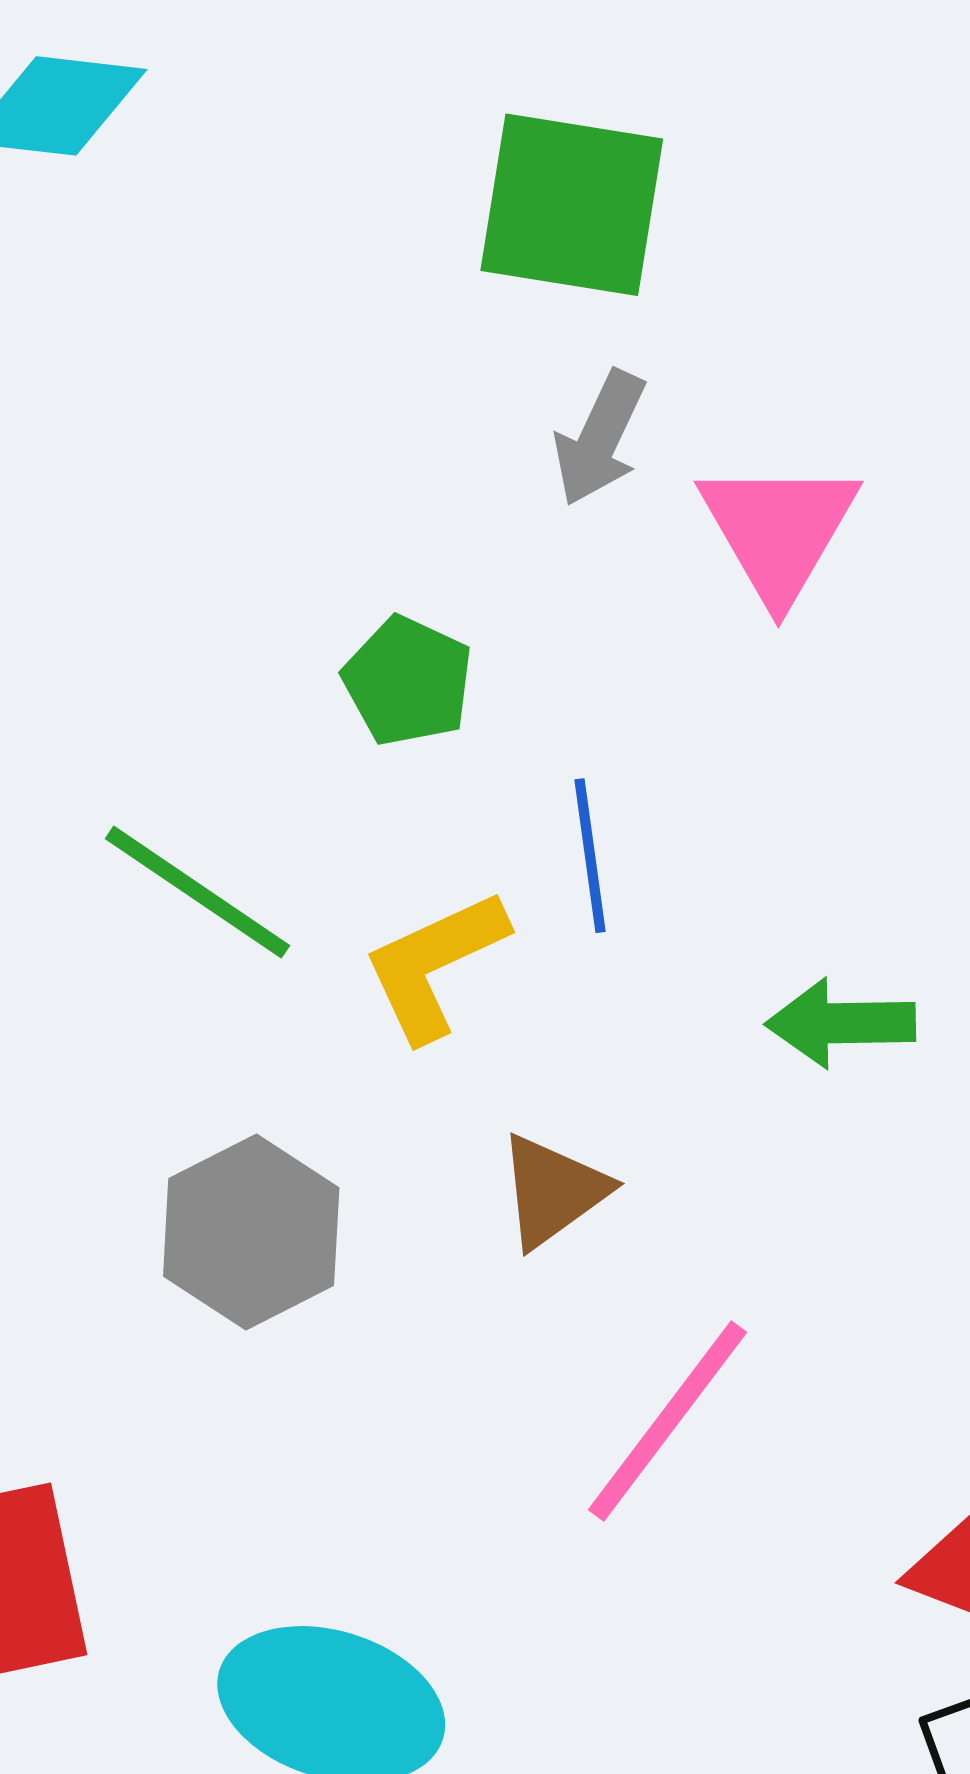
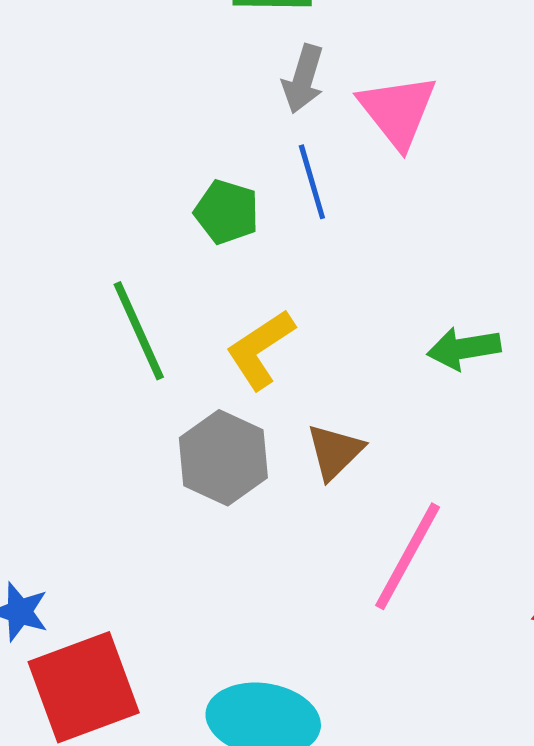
blue line: (590, 856) -> (312, 182), moved
green line: (197, 892) -> (139, 331), turned 40
gray hexagon: (251, 1232) -> (223, 458), moved

